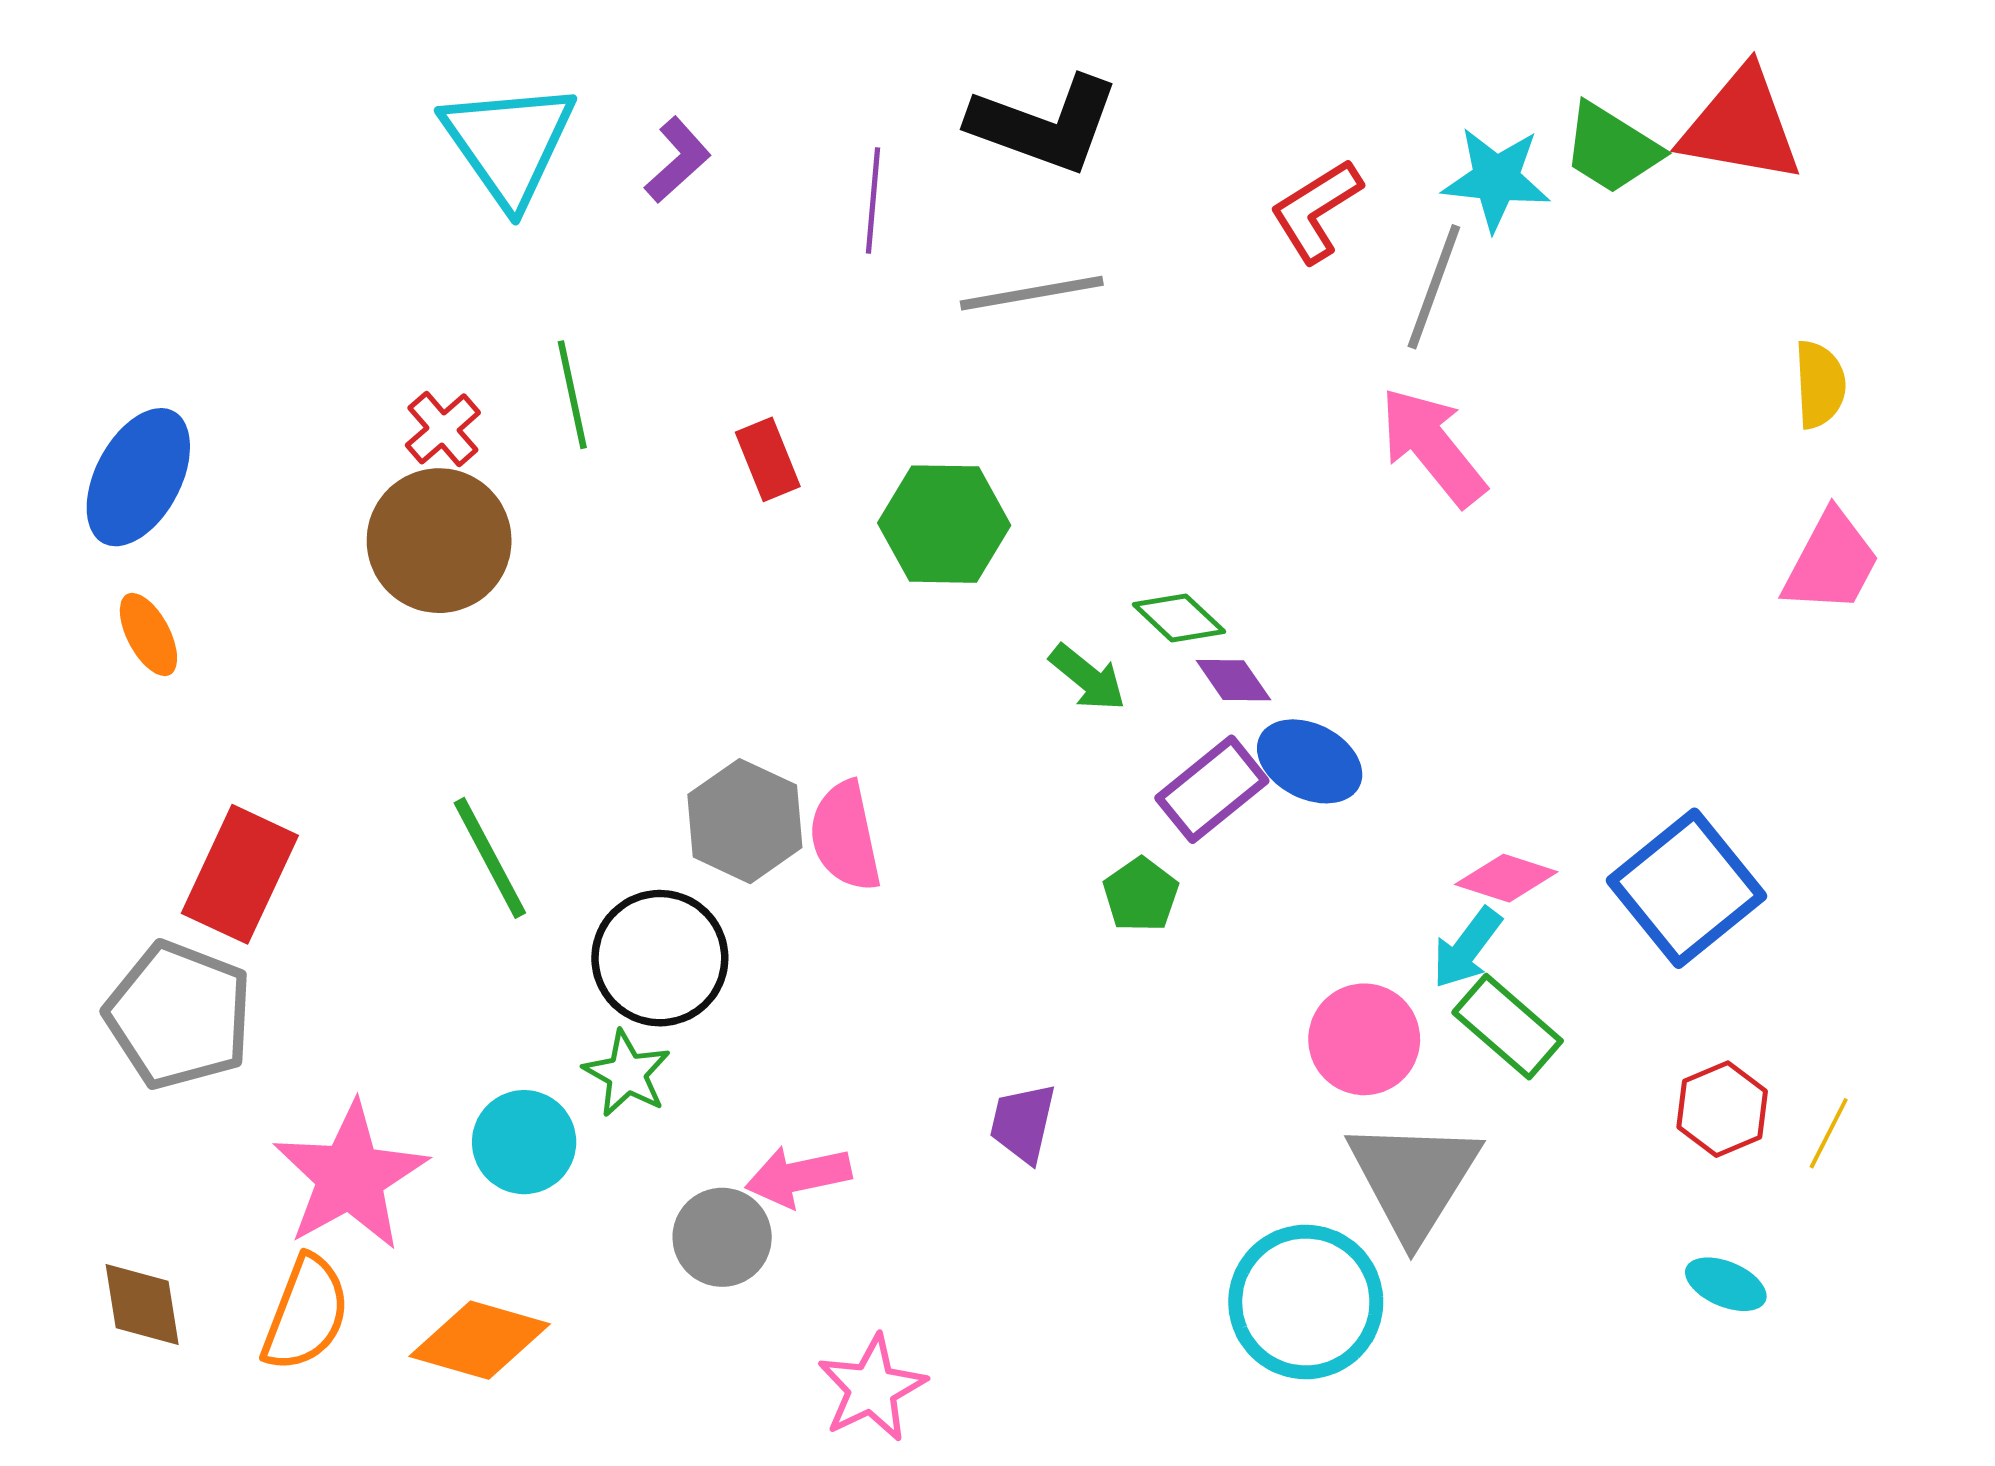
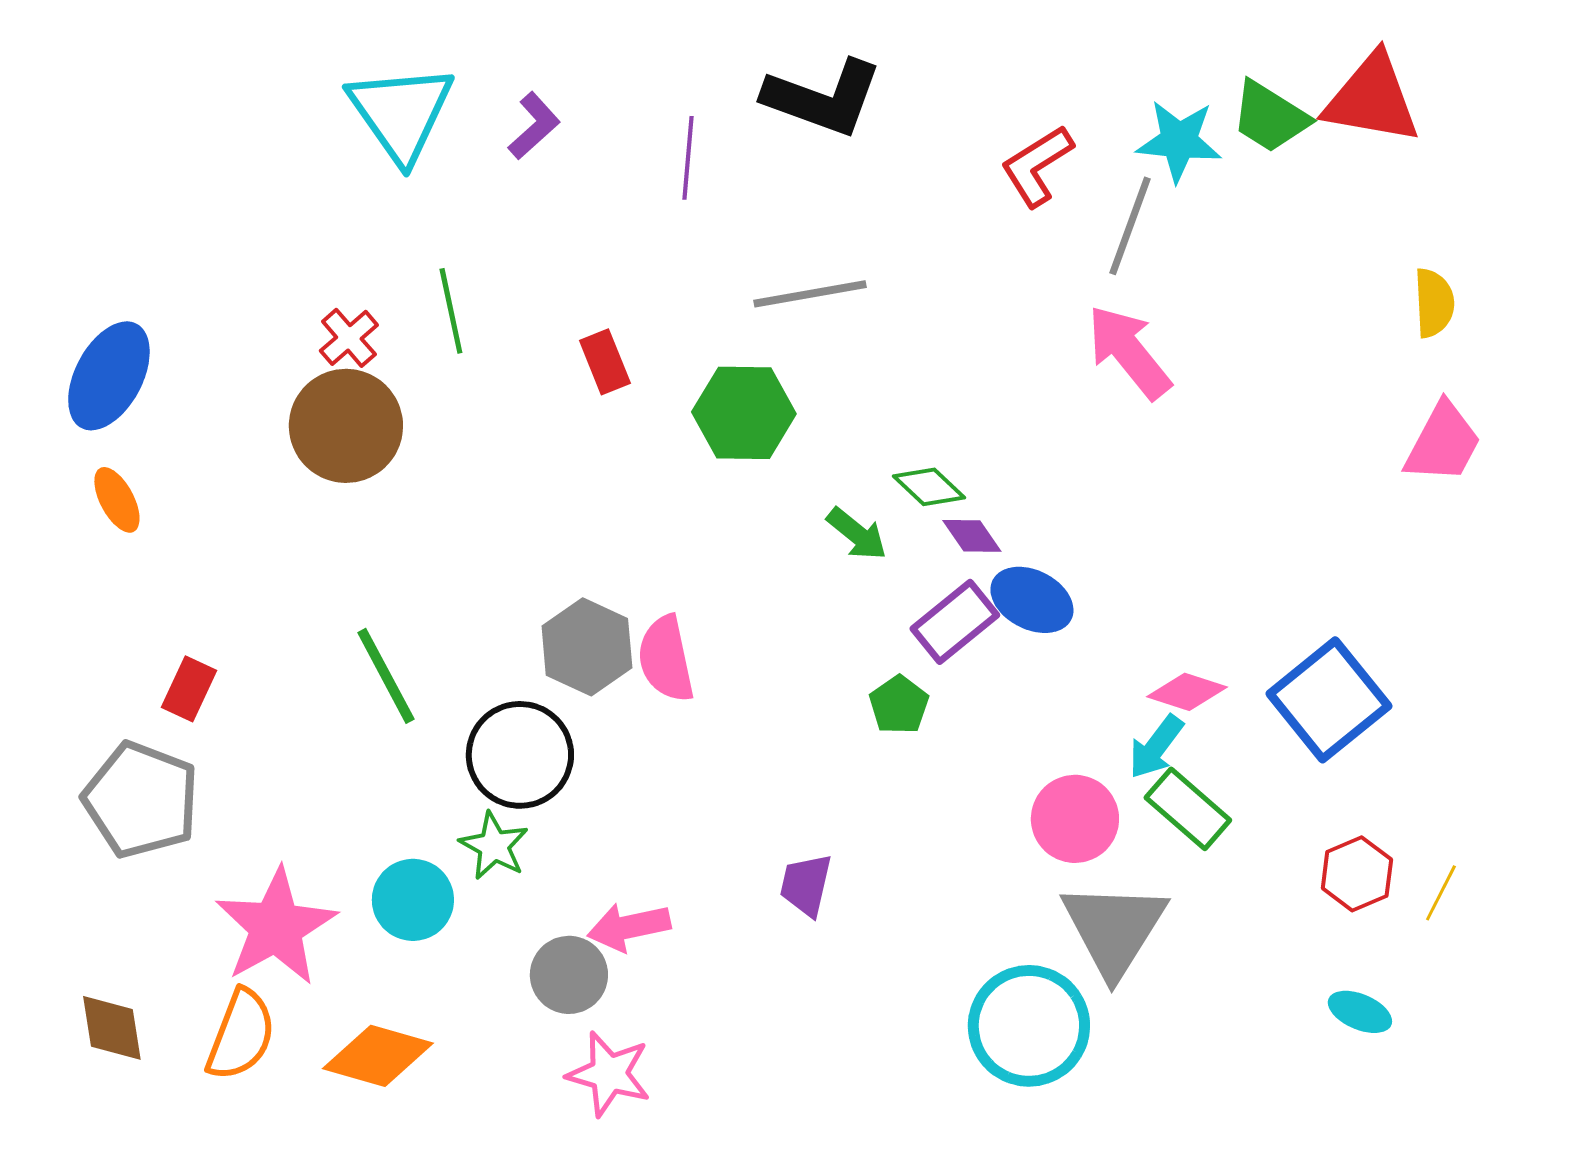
gray line: (1032, 293) -> (810, 294), moved
red rectangle: (240, 874) -> (189, 689), size x0.6
pink star: (872, 1388) -> (609, 1074), moved, turned -30

